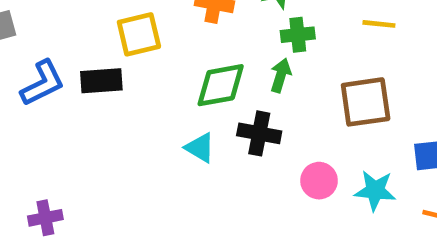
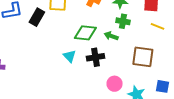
green arrow: (281, 75) -> (111, 36), turned -104
black rectangle: (101, 81) -> (37, 17), turned -72
black cross: (259, 133) -> (95, 57), turned -36

